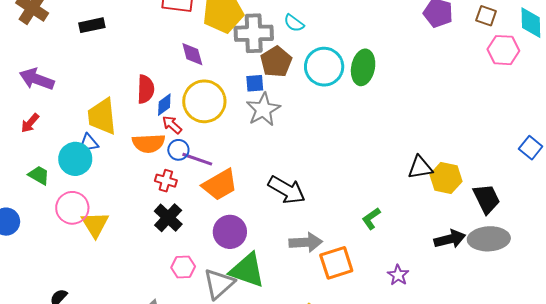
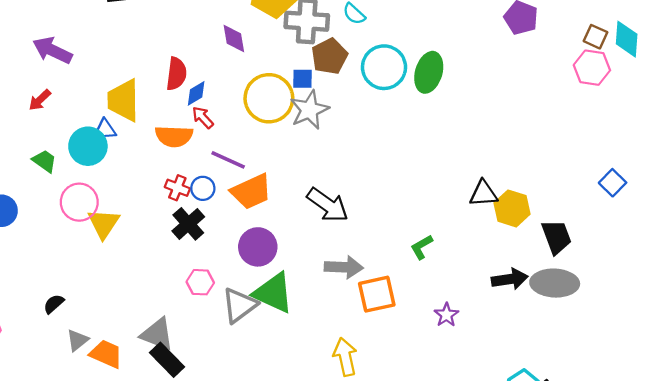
brown square: (486, 16) -> (595, 37), moved
yellow circle: (204, 101) -> (269, 98), moved
blue circle: (178, 150) -> (203, 188), moved
red cross: (166, 181) -> (177, 188), moved

